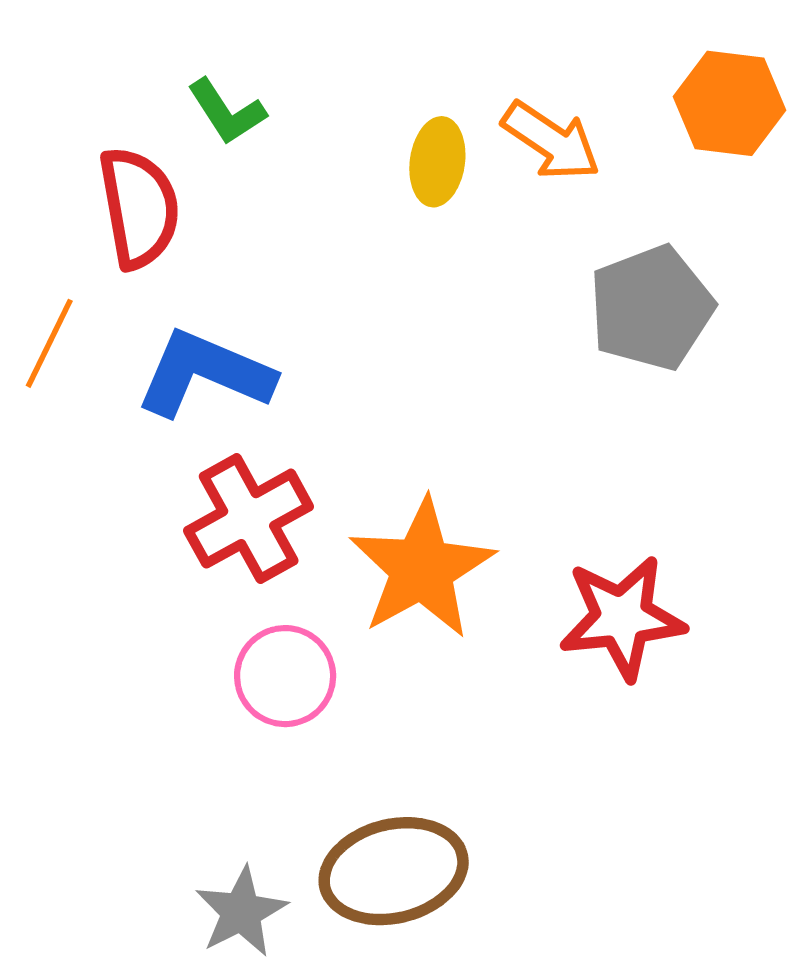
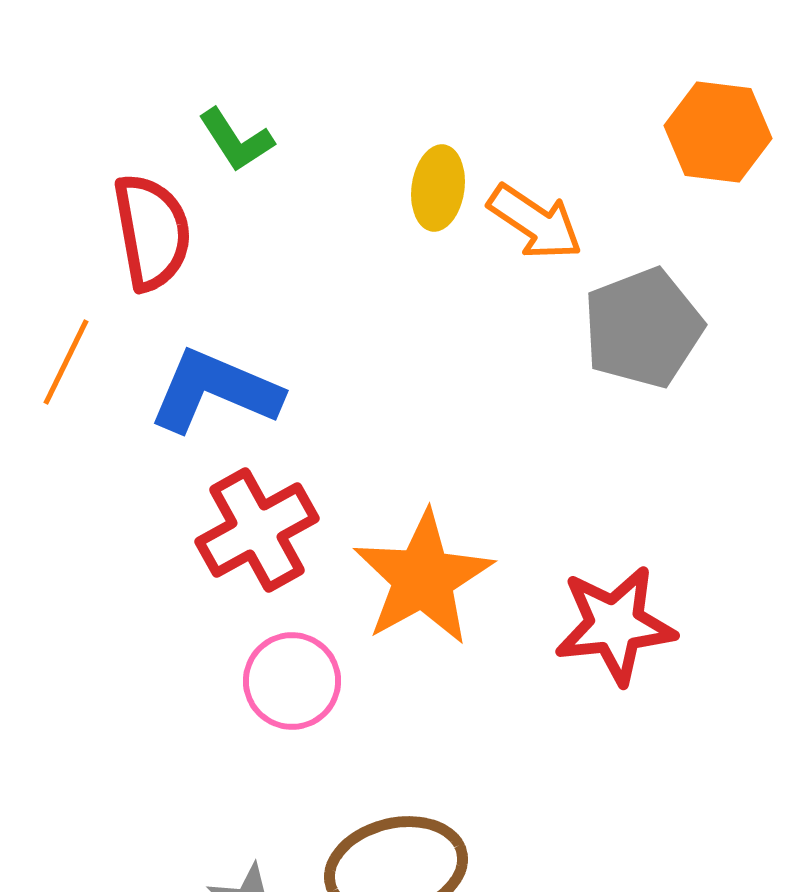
orange arrow: (551, 141) -> (535, 222), moved

